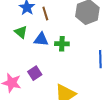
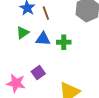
green triangle: (21, 32) -> (23, 33), turned 48

